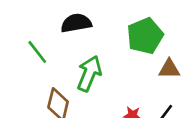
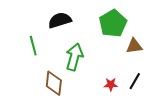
green line: (37, 52) -> (33, 46), turned 30

